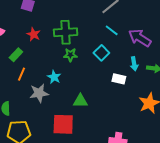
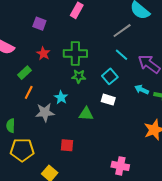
cyan arrow: (134, 64) -> (142, 90), turned 120
white rectangle: (119, 79) -> (108, 100), moved
green triangle: (80, 101) -> (86, 114), moved
red square: (63, 124) -> (67, 145), size x0.6

